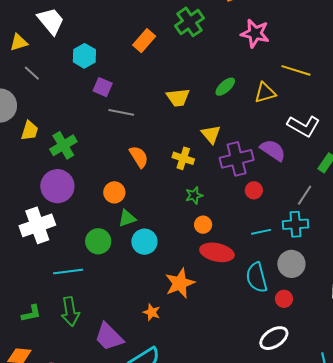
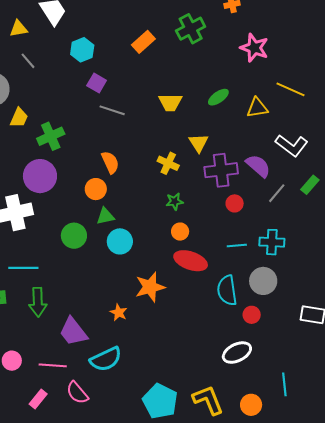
orange semicircle: (139, 157) -> (110, 162), moved
gray line: (305, 195) -> (277, 193), moved
cyan line: (68, 272) -> (23, 268), moved

